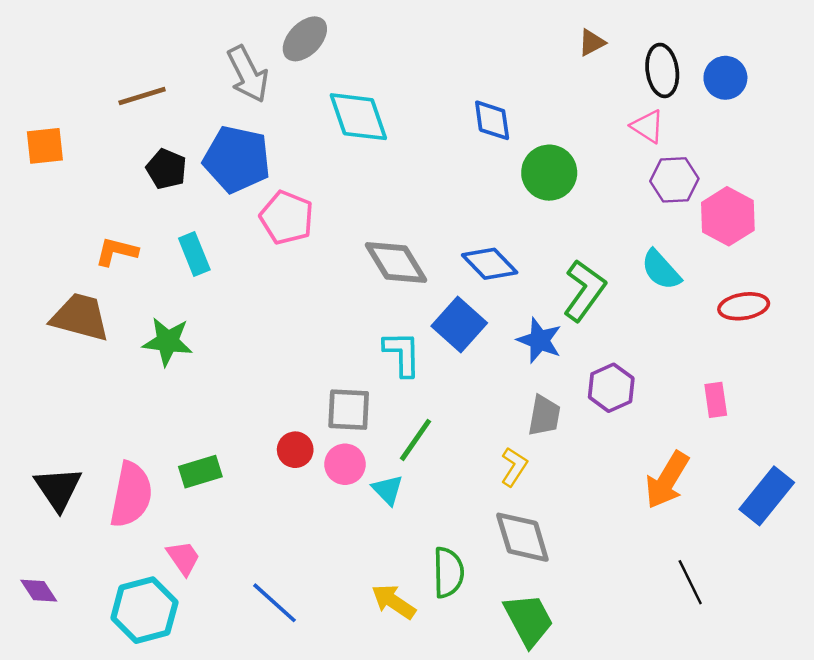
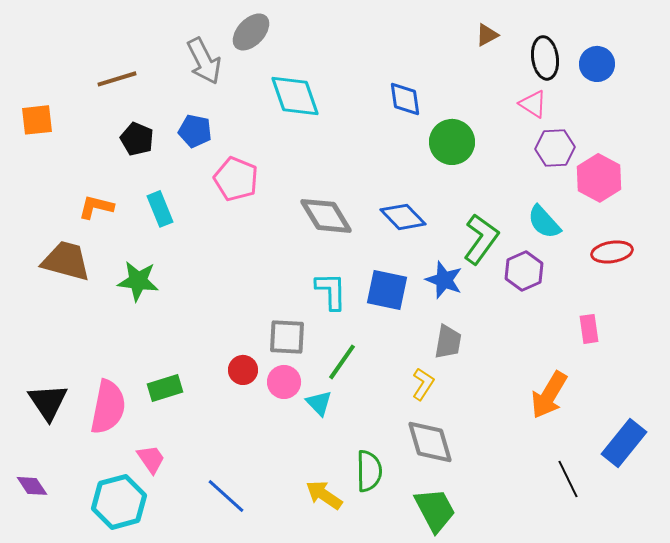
blue pentagon: (237, 159) -> (195, 131), size x0.6
blue square: (459, 325) -> (387, 290), moved, turned -30
purple hexagon: (611, 388) -> (524, 271), moved
blue rectangle: (767, 496) -> (624, 443), moved

